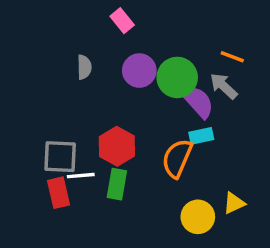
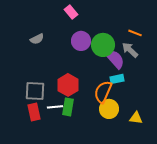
gray semicircle: (84, 67) -> (37, 39), moved, turned 64
white line: (81, 176) -> (55, 107), moved
yellow triangle: (234, 203) -> (136, 118), turned 32
yellow circle: (198, 217) -> (109, 109), moved

